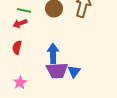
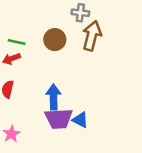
blue triangle: (74, 71) -> (80, 120), turned -40

